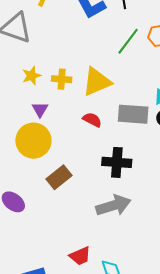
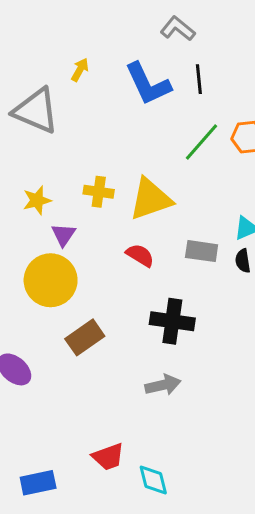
yellow star: (32, 76) -> (37, 200), moved
gray rectangle: (133, 114) -> (202, 251), size x0.7
gray arrow: (113, 205) -> (163, 385), size x0.7

